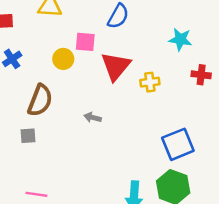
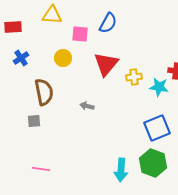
cyan star: (180, 39) -> (159, 87), moved
pink square: (85, 42) -> (80, 34), moved
brown semicircle: (40, 100) -> (44, 92), turned -32

